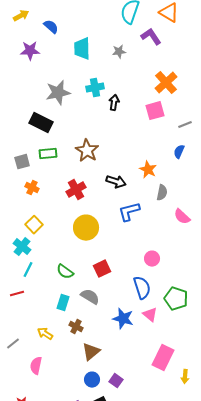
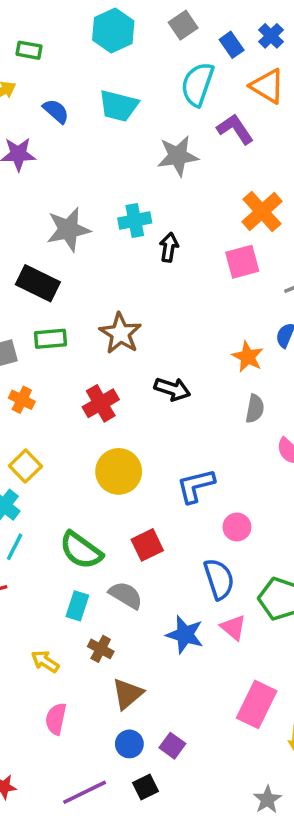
cyan trapezoid: (82, 49) -> (119, 106), moved, turned -75
gray star: (119, 52) -> (178, 156), size x1.6
orange star: (148, 170) -> (248, 357), moved
blue L-shape: (129, 212) -> (196, 486), moved
green semicircle: (65, 272) -> (81, 550), size x1.4
pink semicircle: (36, 366) -> (56, 719), moved

